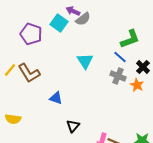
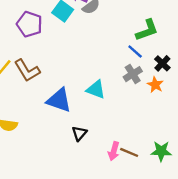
cyan triangle: (85, 61) -> (96, 89), moved, turned -36
gray cross: (118, 76) -> (133, 74), turned 35
blue triangle: (56, 98) -> (59, 100), size x1.6

